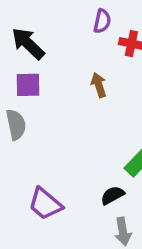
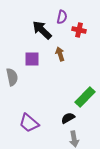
black arrow: (28, 44) -> (42, 30), moved
purple square: (28, 85) -> (32, 59), moved

